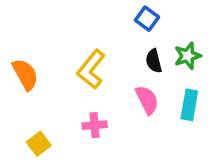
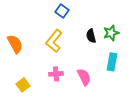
blue square: (147, 19) -> (62, 11), moved
pink semicircle: (147, 100) -> (84, 77), moved

